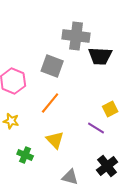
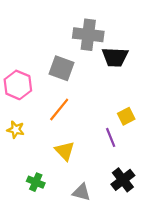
purple line: (96, 128) -> (111, 137), turned 36
green cross: (25, 155) -> (36, 182), moved

